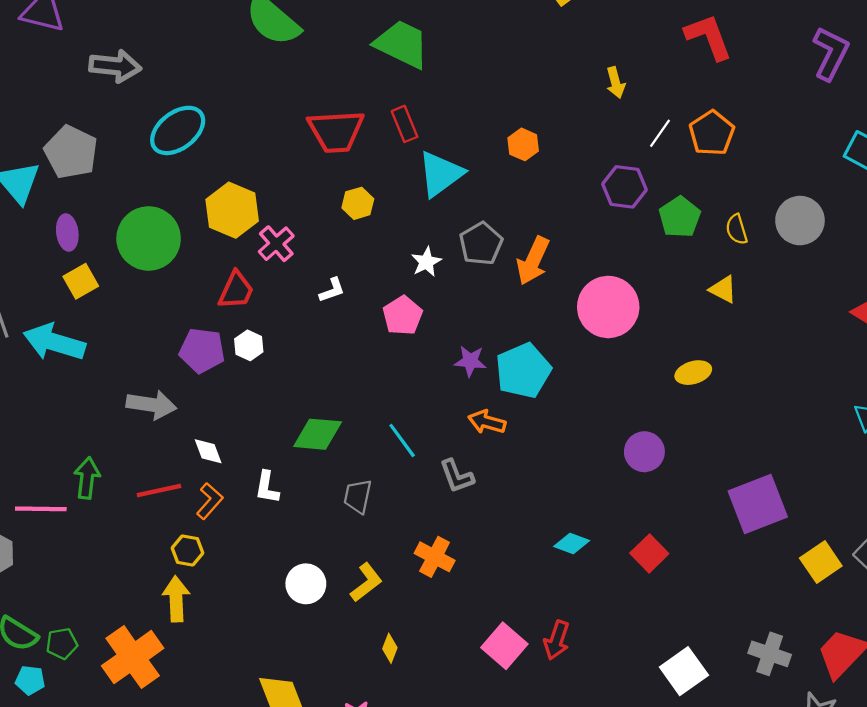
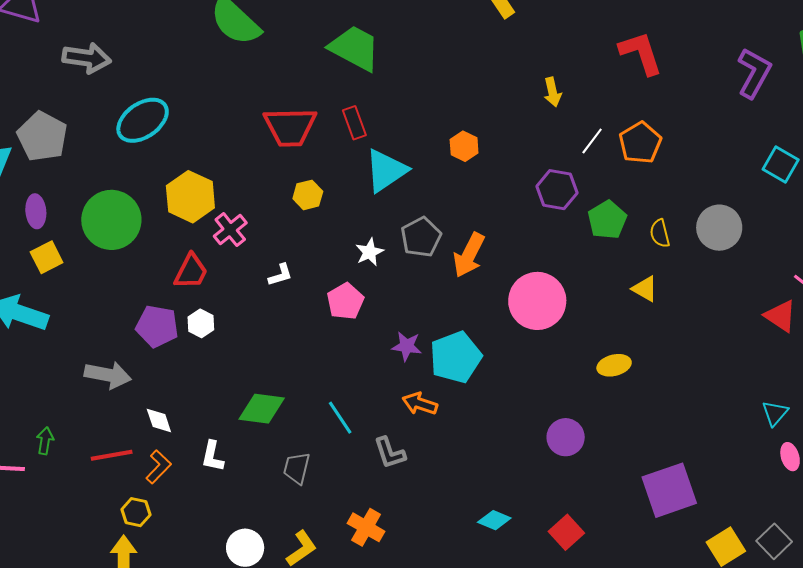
green arrow: (87, 478) -> (45, 441), size x0.7

